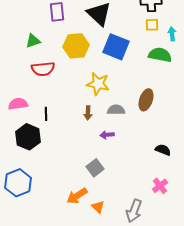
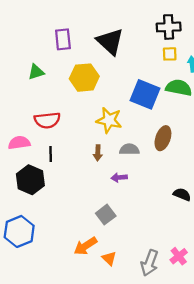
blue square: (116, 47) -> (145, 94), moved
red semicircle: (43, 69) -> (47, 120), moved
pink cross: (160, 186) -> (179, 256), moved

